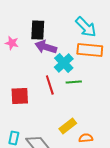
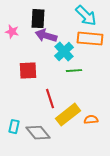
red line: (50, 85) -> (50, 99), moved
red square: (20, 96) -> (28, 71), moved
yellow rectangle: (68, 126) -> (68, 115), size x1.4
orange semicircle: (86, 138) -> (91, 120), moved

